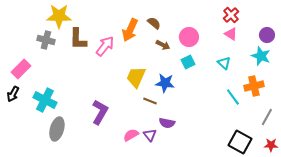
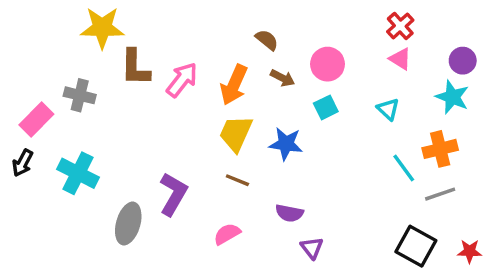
orange arrow: (130, 30) -> (234, 85), moved
gray cross: (46, 40) -> (80, 95), moved
brown line: (150, 101) -> (237, 180), moved
gray line: (267, 117) -> (440, 194), moved, turned 42
gray ellipse: (57, 129) -> (128, 224), moved
purple triangle: (150, 135) -> (312, 248), moved

